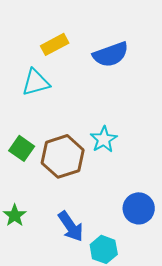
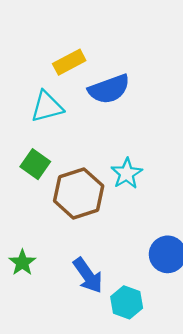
blue semicircle: (111, 54) -> (109, 89), moved
green square: (22, 148) -> (35, 164), moved

